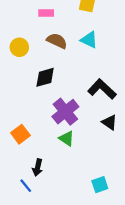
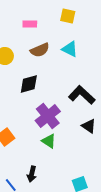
brown semicircle: (57, 41) -> (40, 50), turned 132
black arrow: (38, 167) -> (32, 174), moved

